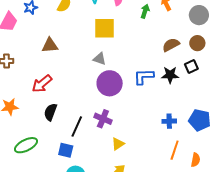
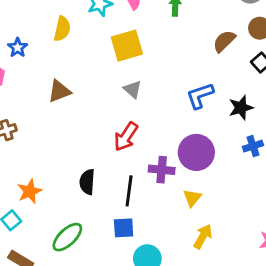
gray triangle: (100, 59) -> (133, 89), turned 40
black star: (170, 75) -> (241, 108), moved
purple circle: (110, 83) -> (196, 152), moved
red arrow: (42, 84) -> (126, 137), moved

